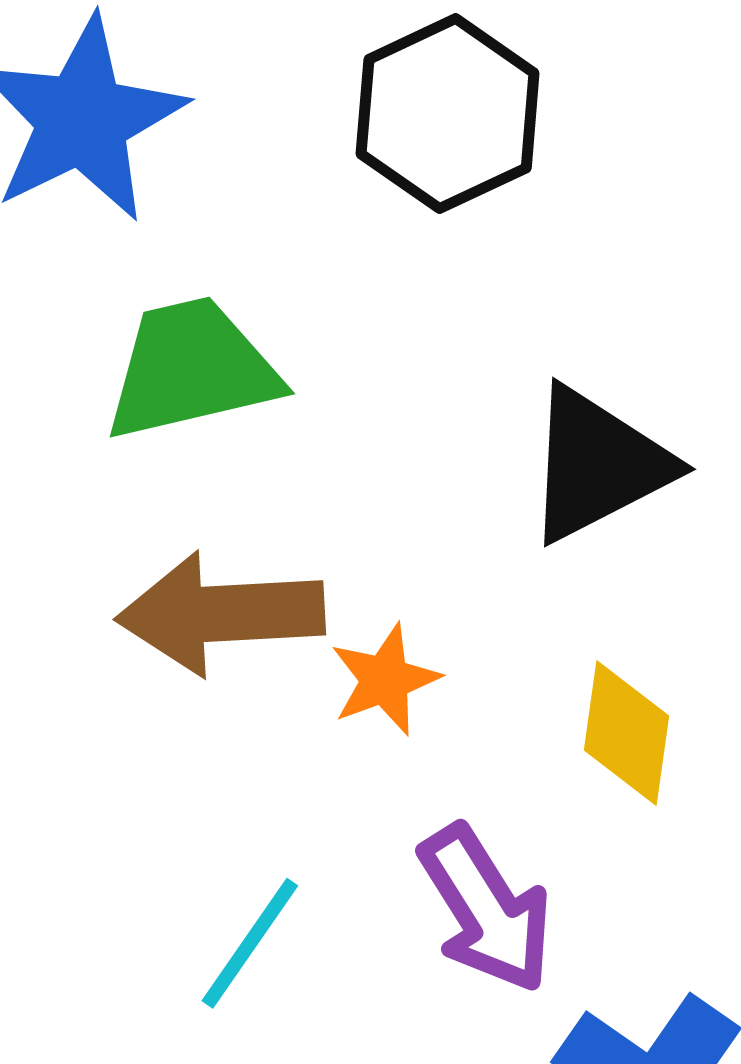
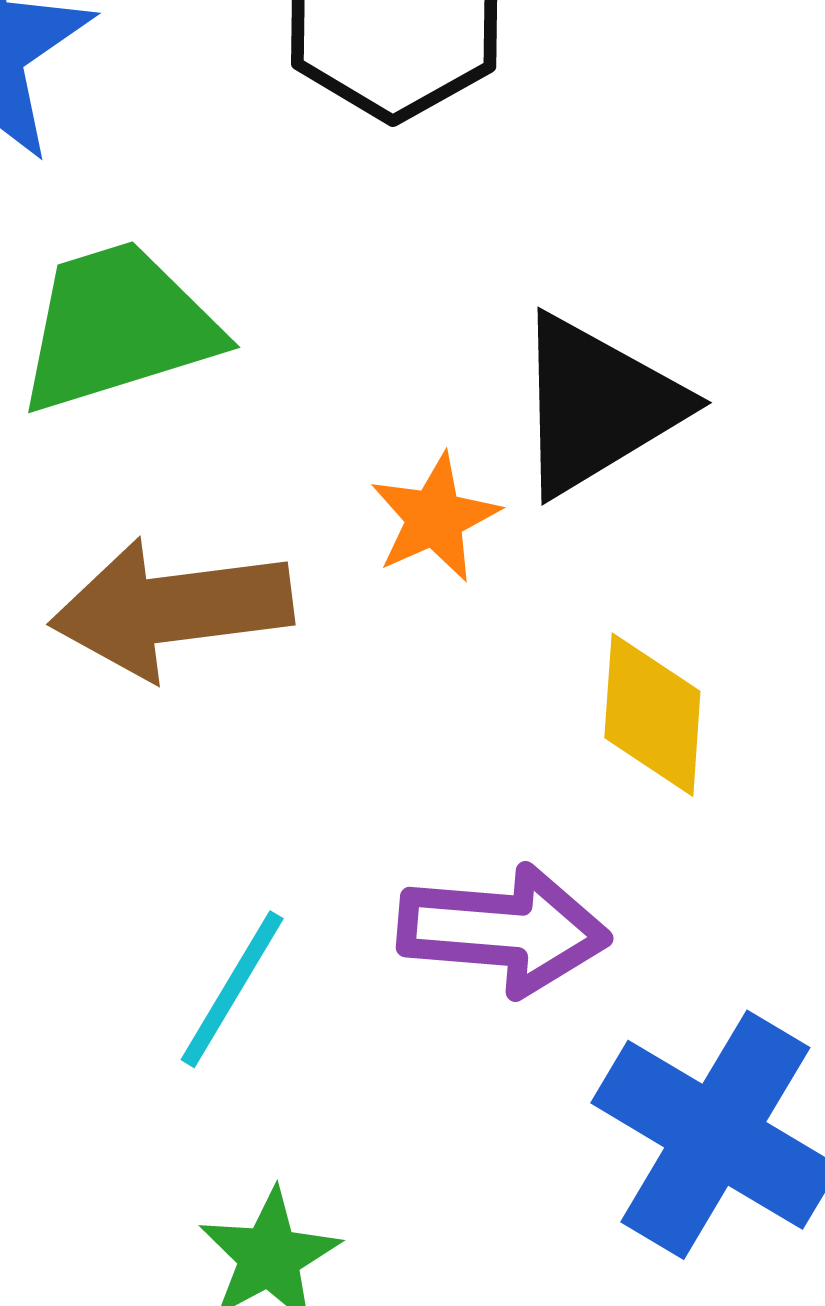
orange star: (385, 680) -> (435, 518), moved
purple arrow: (486, 909) -> (504, 930), turned -49

